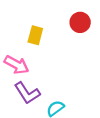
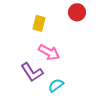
pink arrow: (17, 65) -> (49, 52), moved

